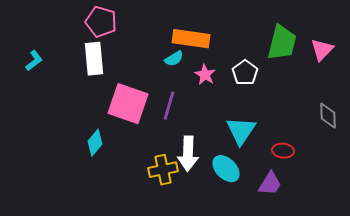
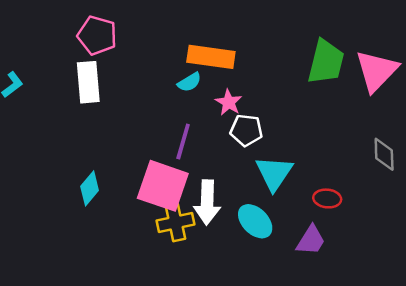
pink triangle: (322, 50) -> (377, 71), size x1.5
white pentagon: (245, 73) -> (246, 130), moved, turned -30
pink square: (128, 104) -> (163, 186), moved

